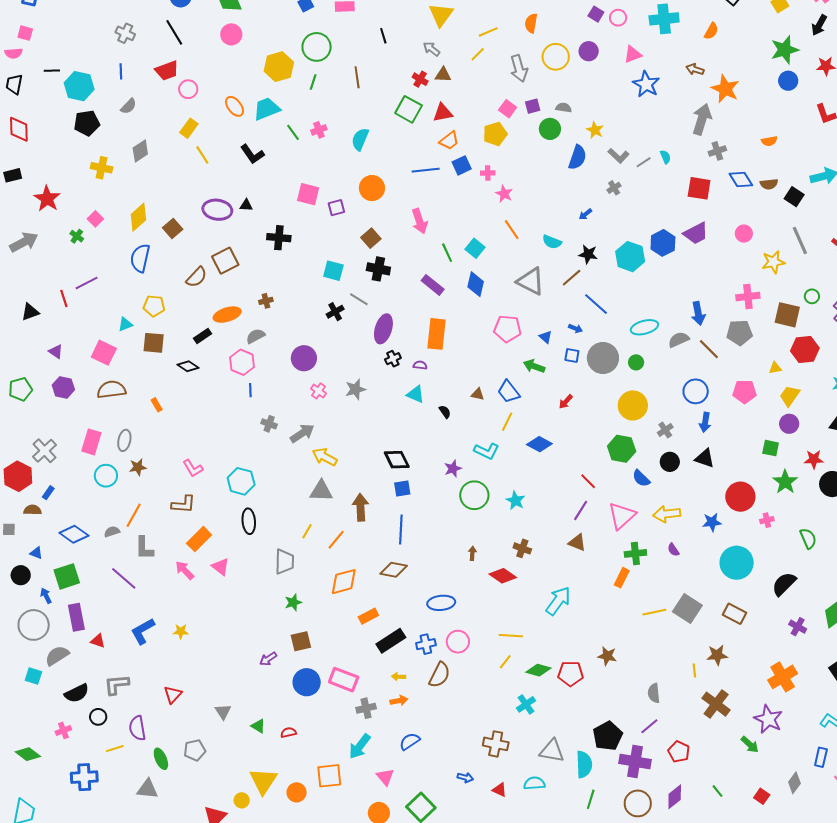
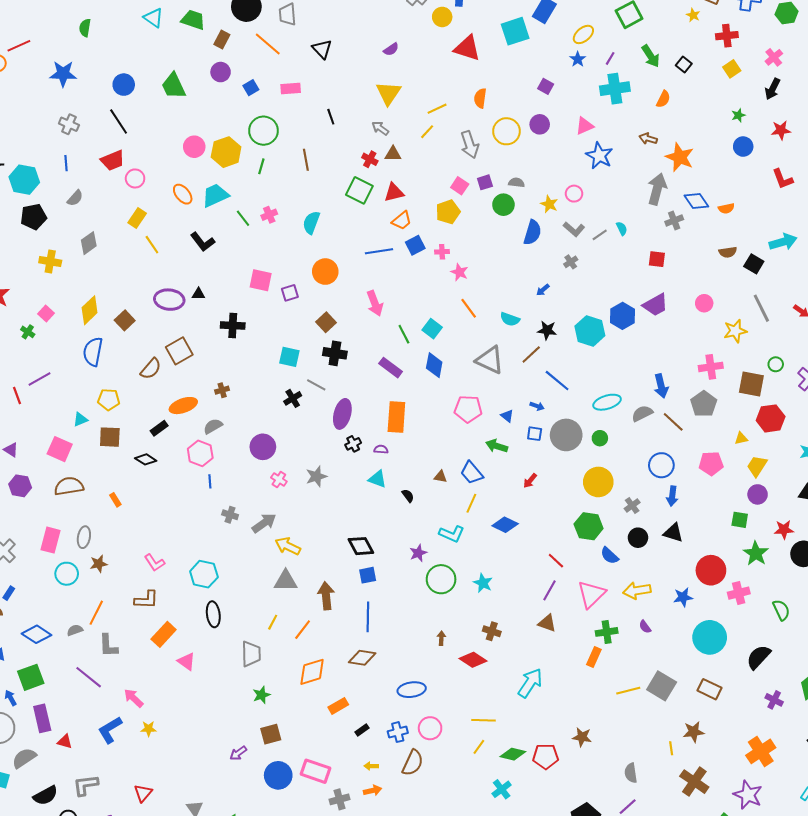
pink circle: (618, 18) -> (574, 194), moved
pink circle: (231, 34) -> (194, 147), moved
green star: (785, 50) -> (738, 115), size x0.5
blue diamond: (741, 180) -> (696, 201), moved
red square: (699, 188) -> (657, 259), size x0.7
gray pentagon: (740, 333) -> (704, 404), turned -30
pink cross: (767, 520) -> (739, 593), size x1.5
pink arrow: (185, 570) -> (134, 698), moved
black rectangle: (391, 641) -> (362, 730), size x0.5

